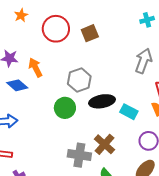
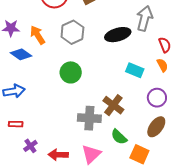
gray hexagon: (79, 80) -> (72, 32), moved
black ellipse: (102, 101) -> (118, 35), moved

